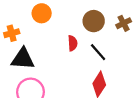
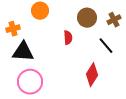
black line: (98, 52) -> (106, 46), moved

